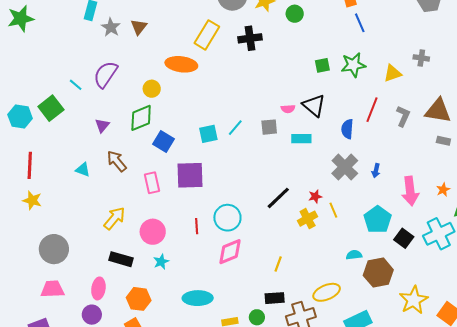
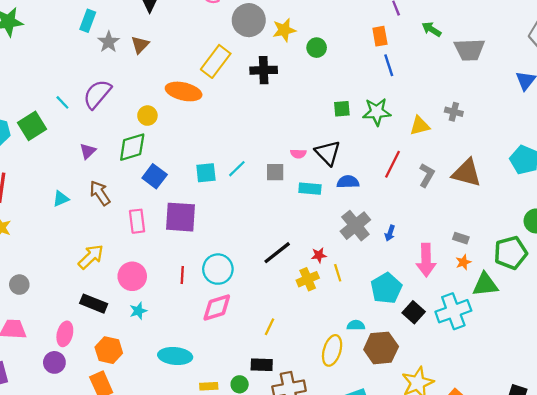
blue semicircle: (347, 129) -> (348, 182), moved, turned 78
gray rectangle: (443, 141) -> (461, 238), moved
cyan triangle: (83, 170) -> (61, 199), turned -49
gray circle: (54, 249) -> (19, 285), size x0.6
yellow ellipse: (327, 292) -> (332, 350), moved, turned -56

